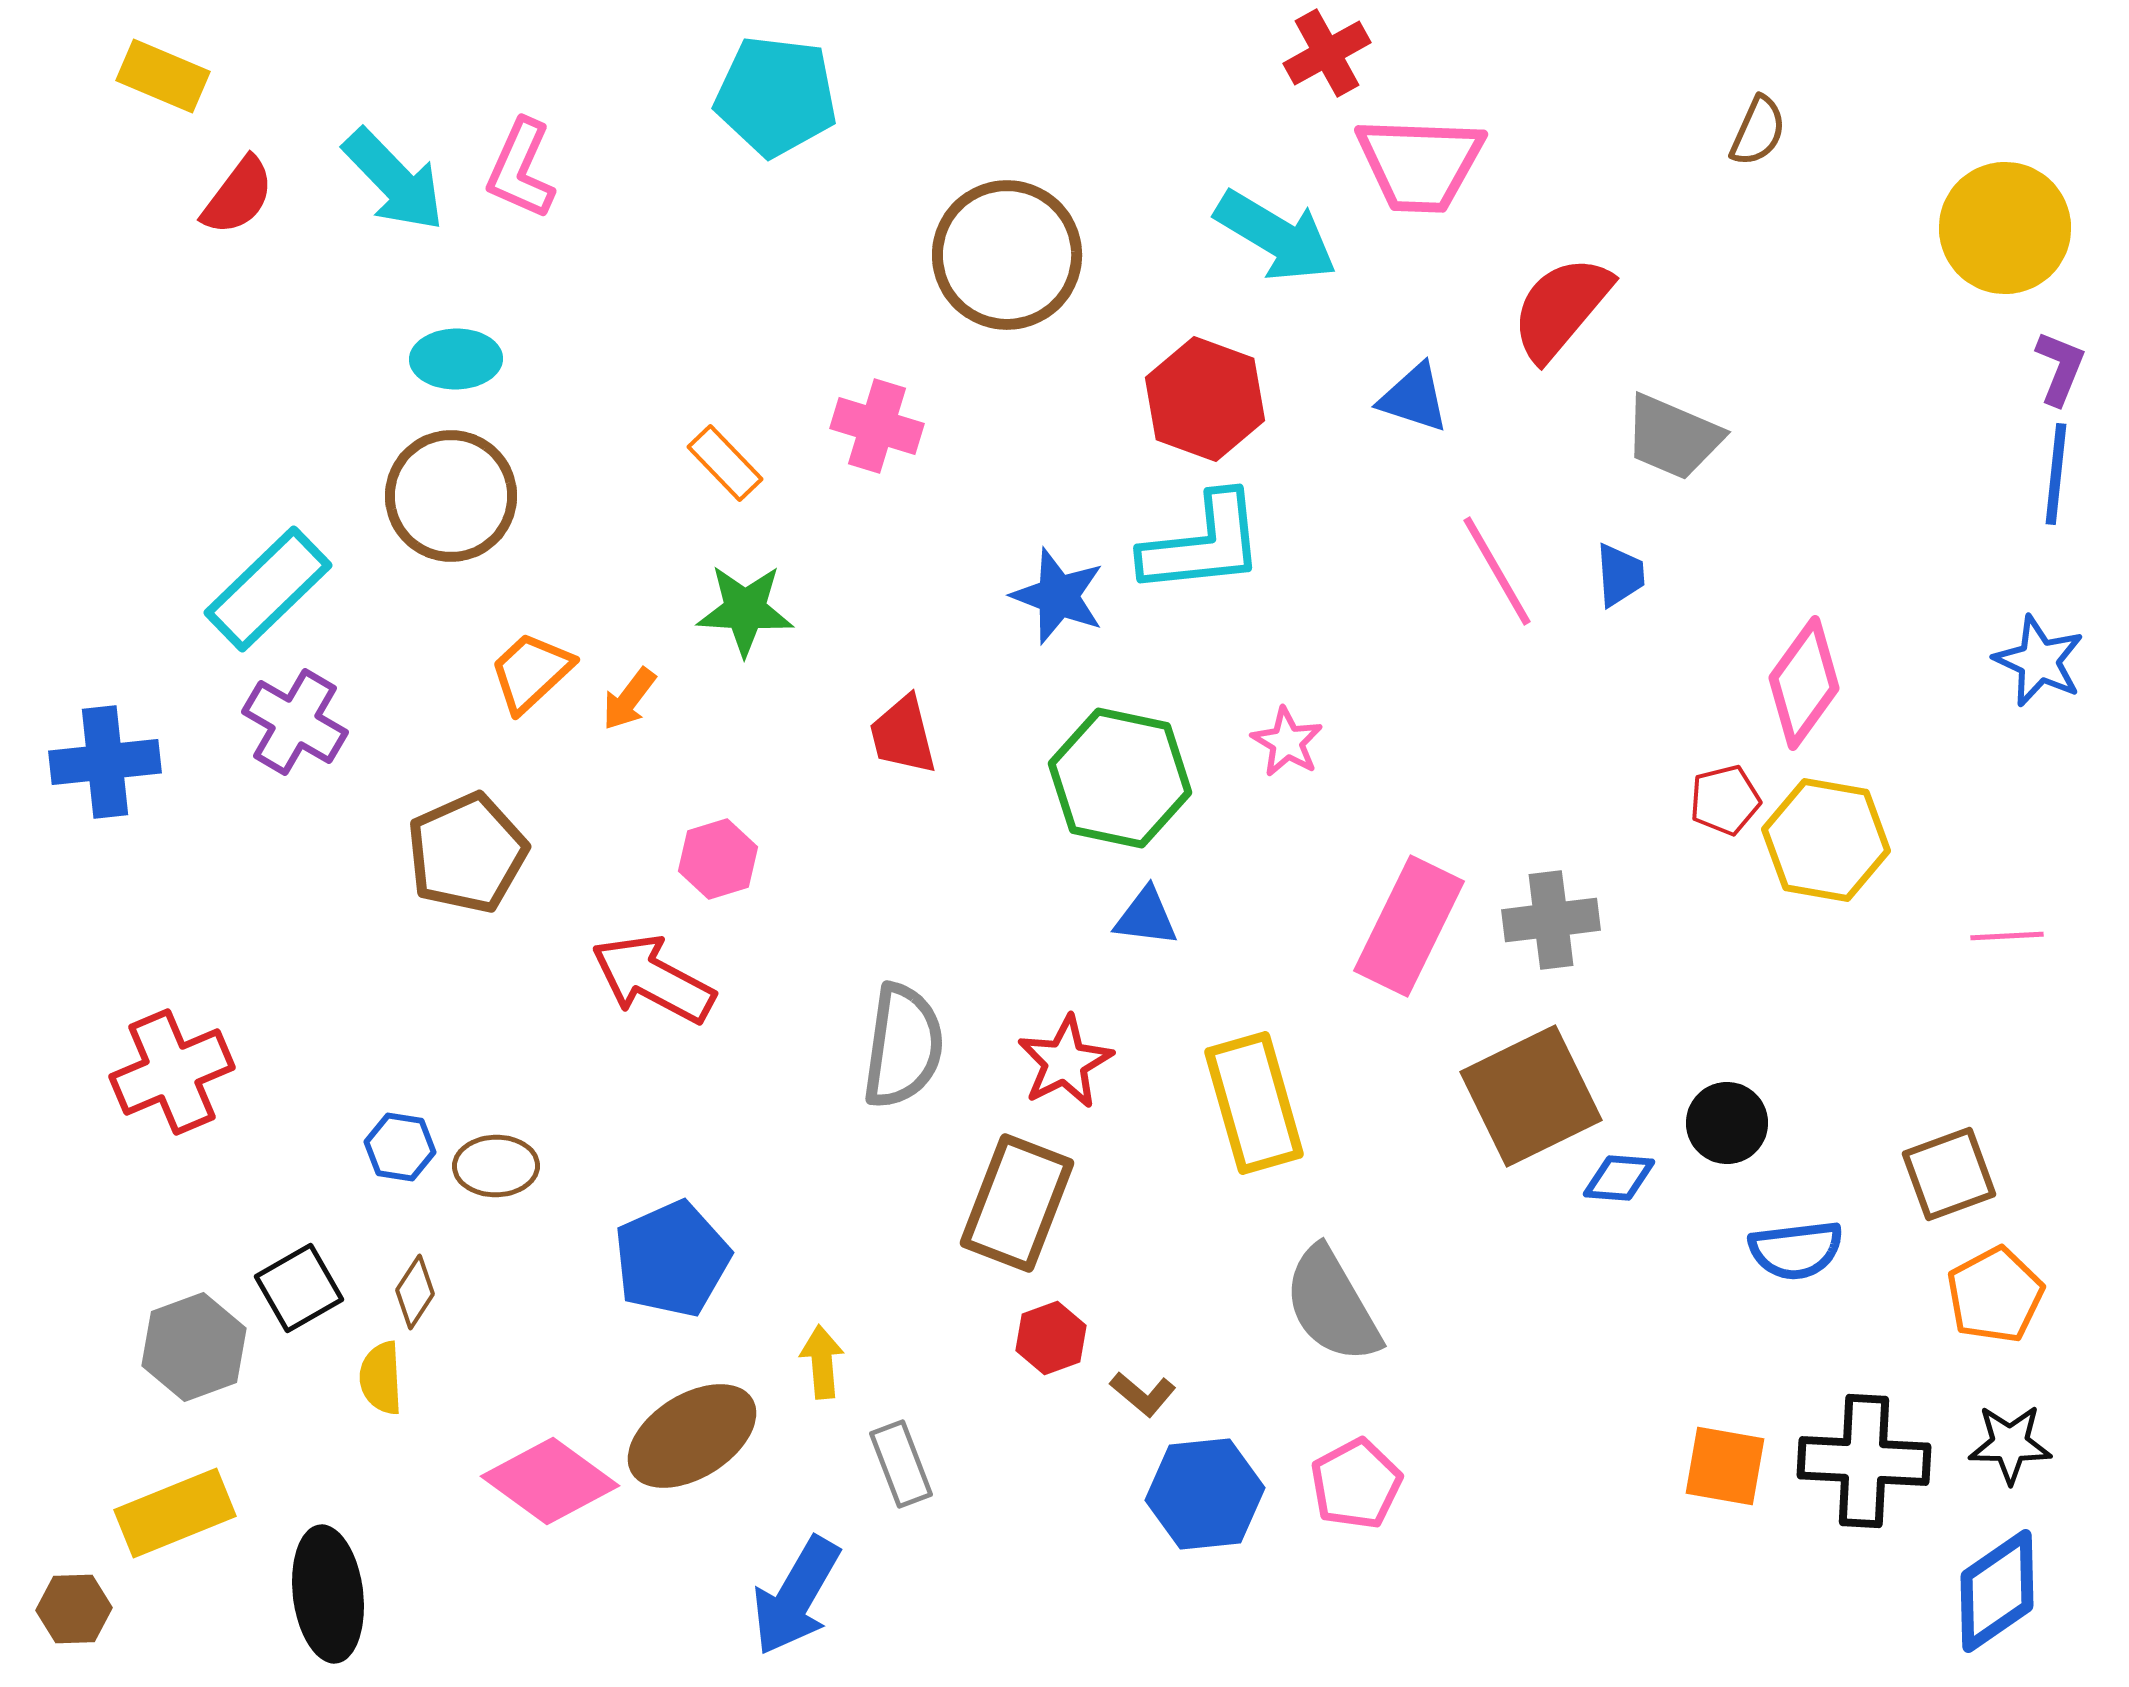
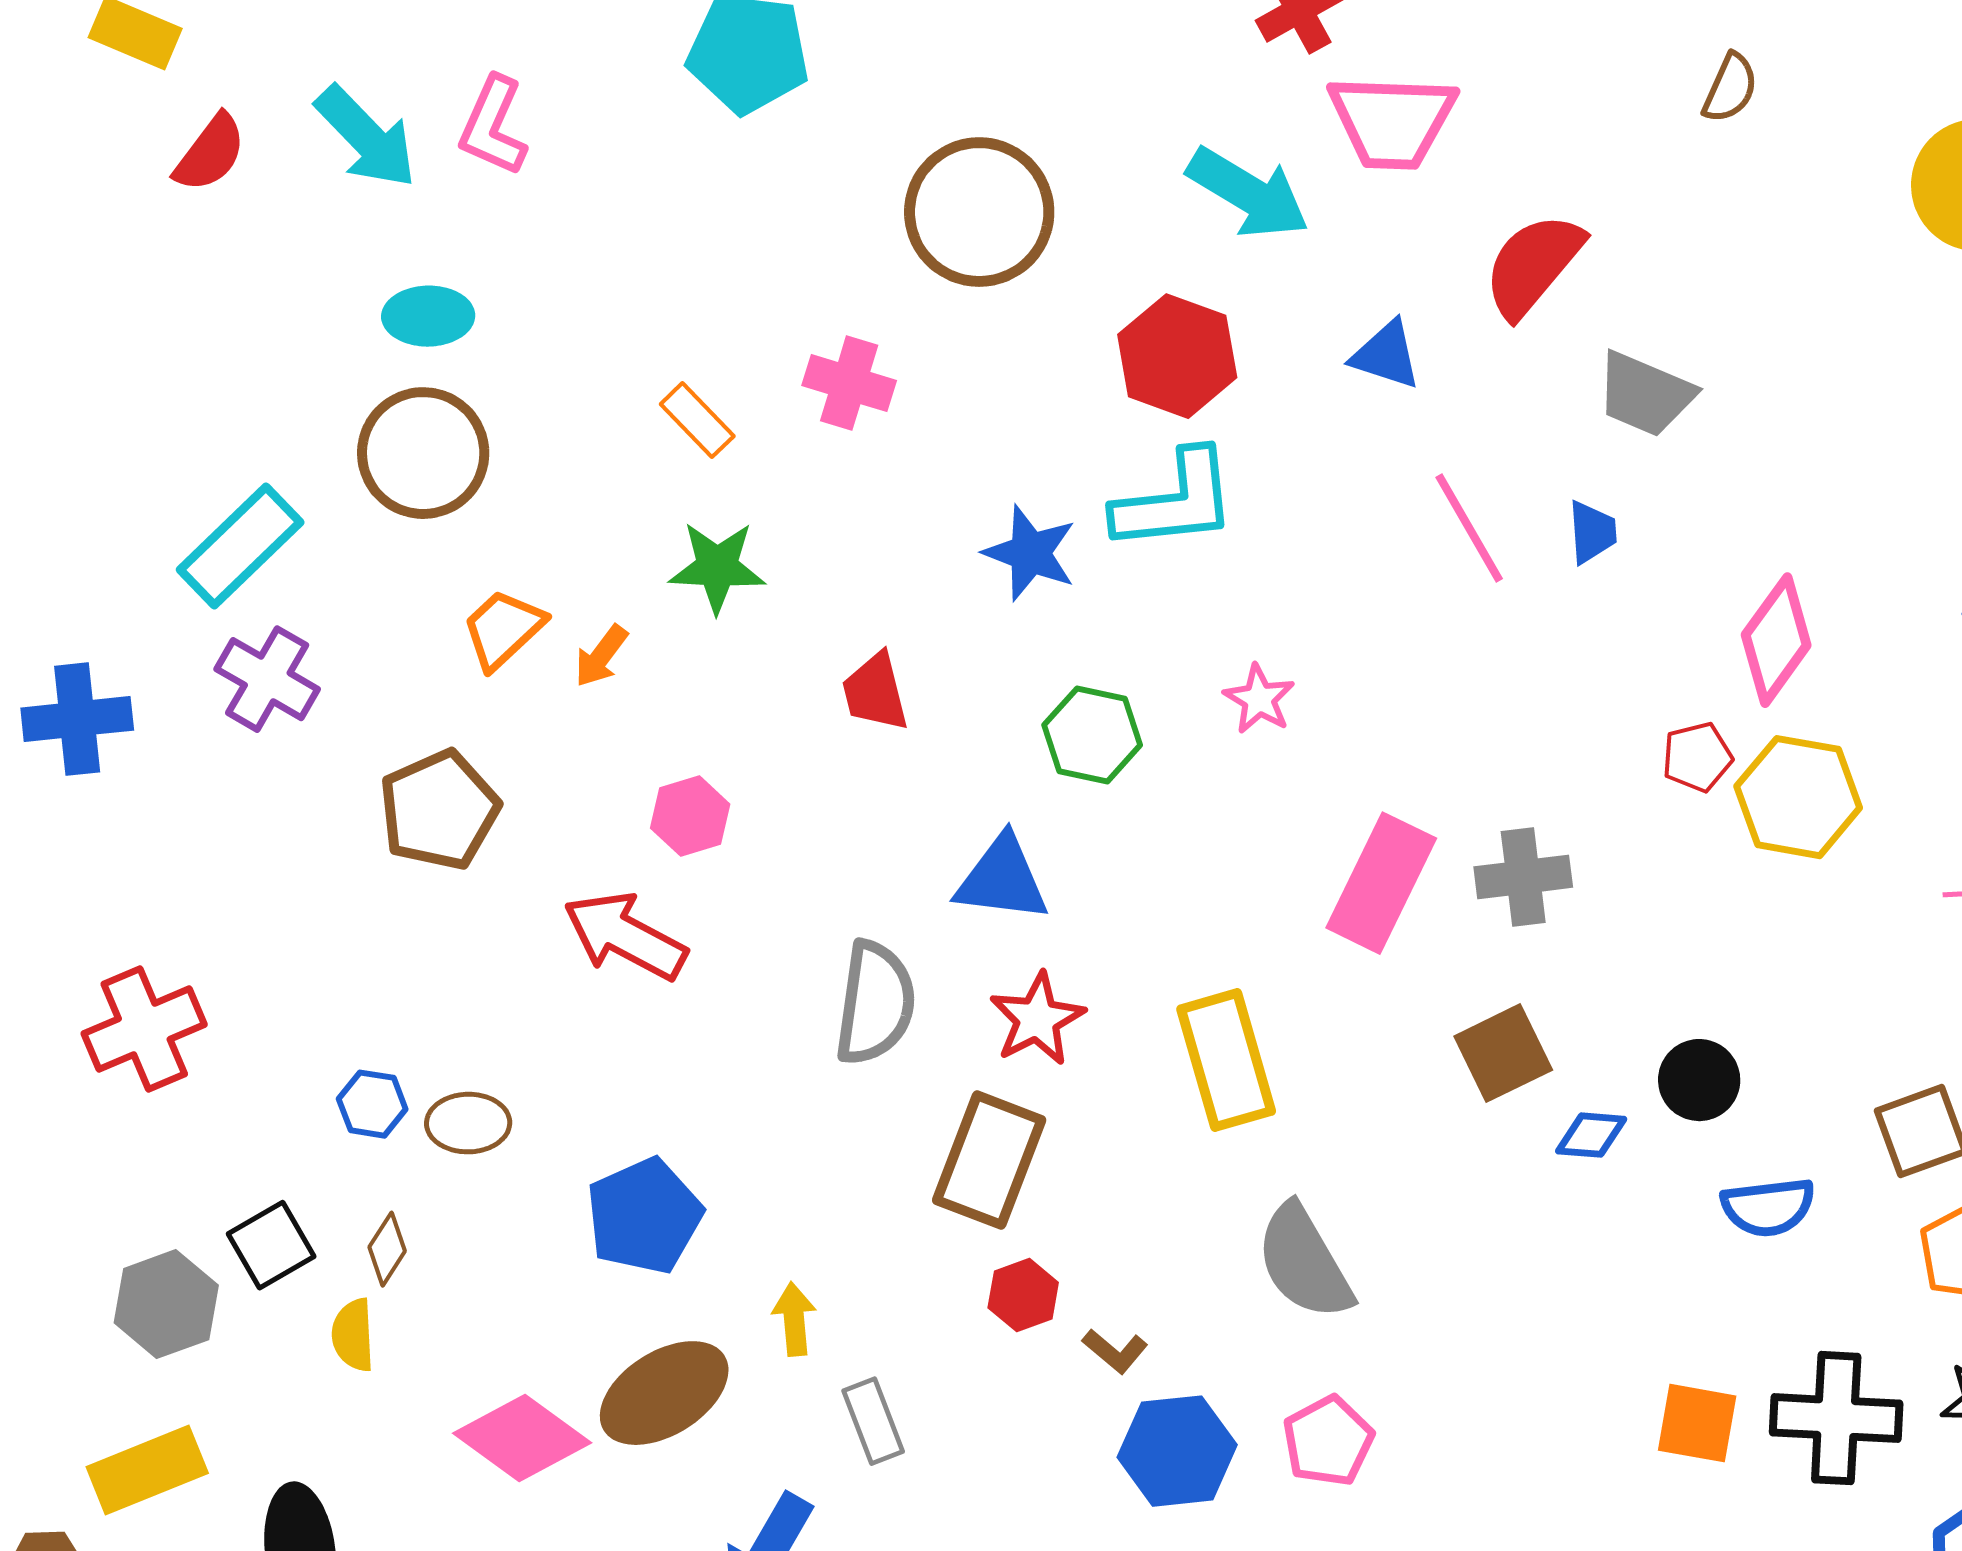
green hexagon: (1120, 778) -> (1092, 735), size x0.7
blue triangle: (1146, 917) -> (1002, 879), moved, size x1.5
brown square: (1531, 1096) -> (1503, 1053), size x0.7

